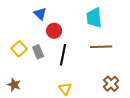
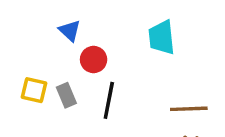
brown line: (101, 47) -> (189, 109), moved
yellow square: (19, 49) -> (34, 90), turned -35

